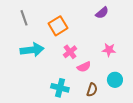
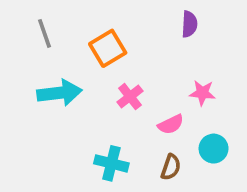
purple semicircle: (102, 13) -> (189, 24), turned -48
pink semicircle: (84, 67) -> (171, 124), moved

